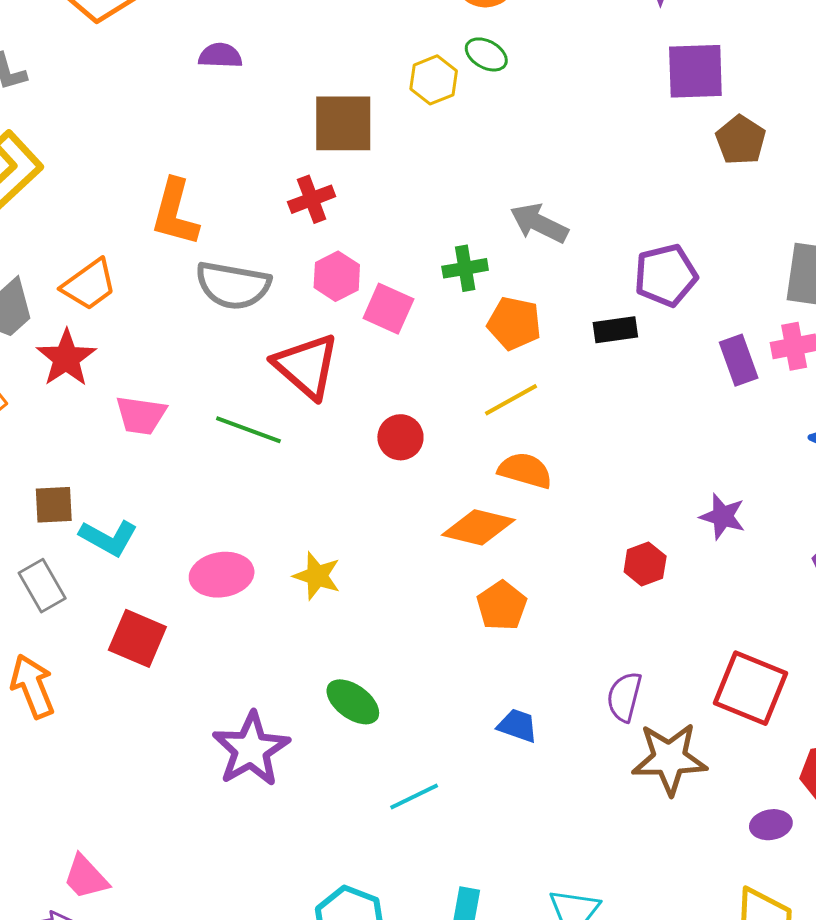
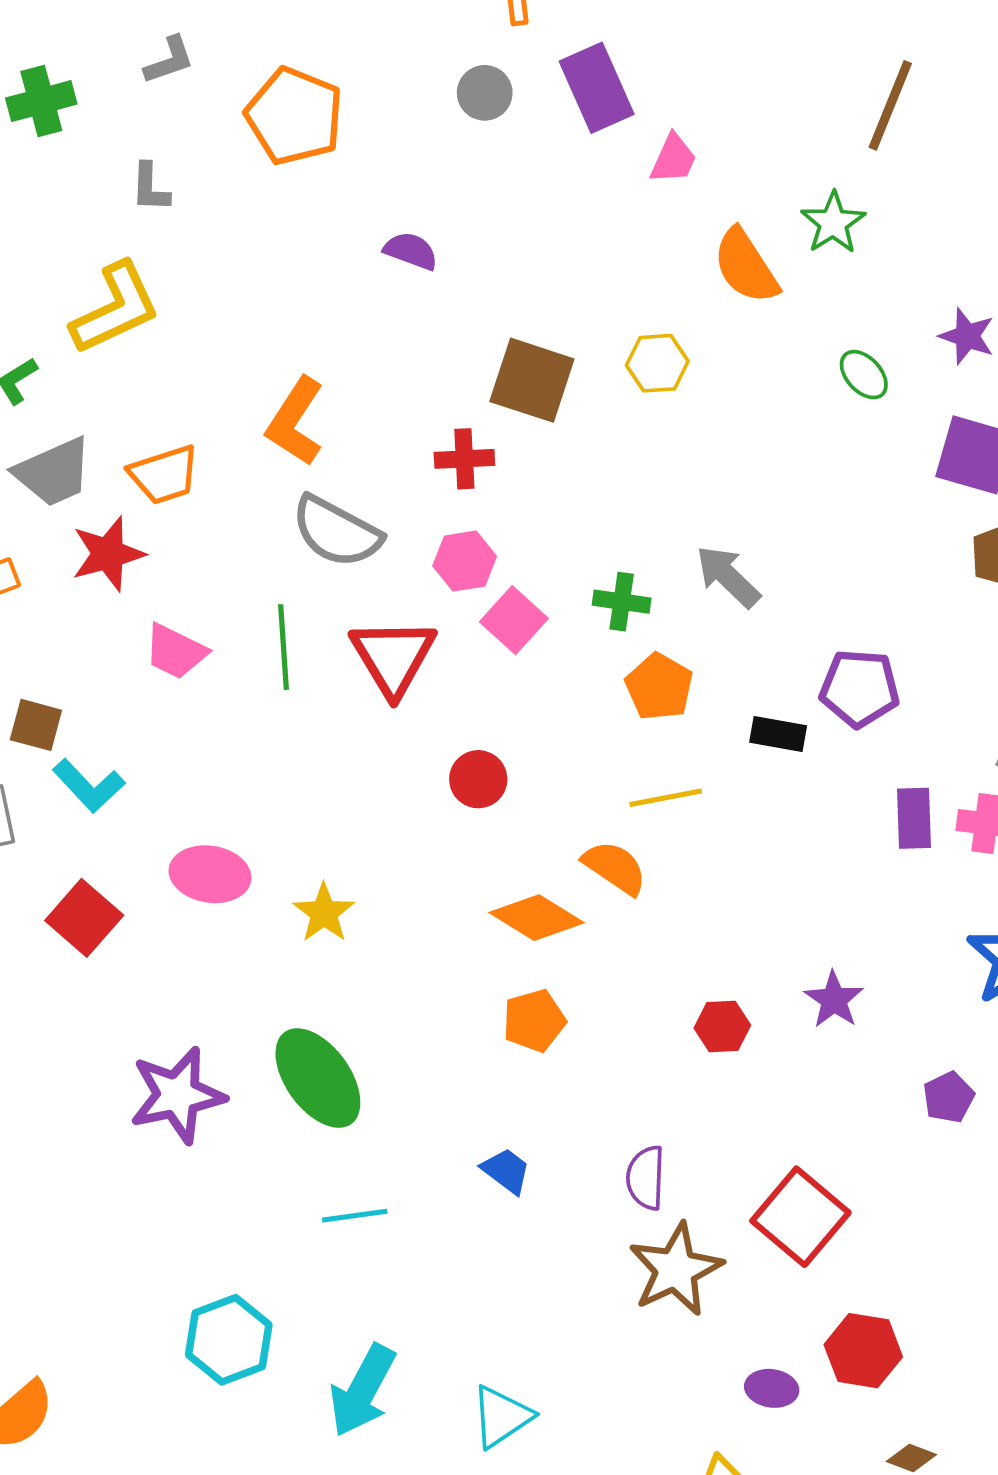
green ellipse: (486, 54) -> (864, 375), moved
yellow line: (511, 400) -> (666, 798), moved
green line: (248, 430) -> (283, 647), moved, turned 48
purple semicircle: (624, 697) -> (646, 1178), turned -30
green ellipse: (353, 702) -> (318, 1078), size x1.5
brown star: (669, 759) -> (676, 1270), turned 30

